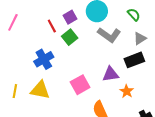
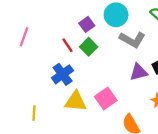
red line: (52, 26) -> (67, 45), moved
purple triangle: (111, 74) -> (139, 72), moved
yellow triangle: (40, 90) -> (76, 101), moved

